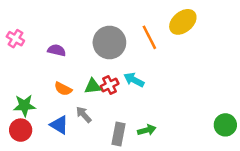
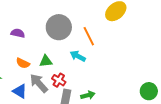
orange line: (149, 37) -> (89, 36), moved
red cross: (109, 85) -> (59, 80), moved, turned -32
gray arrow: (84, 115) -> (39, 83), size x1.5

